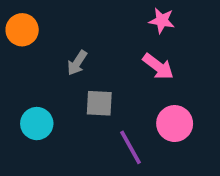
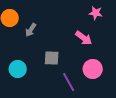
pink star: (162, 21) -> (96, 13), moved
gray arrow: (77, 63) -> (31, 30), moved

